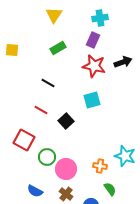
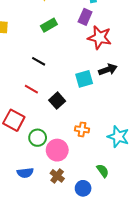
black arrow: (123, 62) -> (108, 70), moved
red star: (94, 66) -> (100, 38), moved
orange cross: (100, 166) -> (82, 129), moved
blue semicircle: (35, 191) -> (25, 173), turned -35

